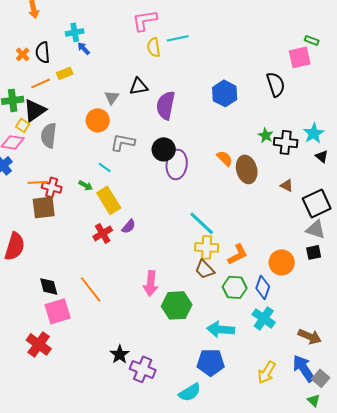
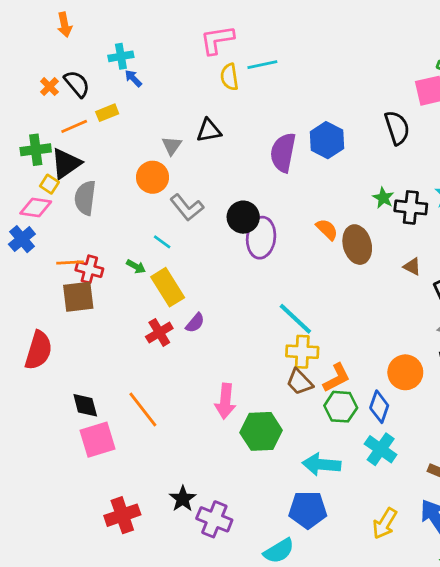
black semicircle: (43, 52) -> (77, 84), turned 145
purple semicircle: (166, 105) -> (283, 152), moved
gray L-shape: (123, 142) -> (187, 207), turned -140
orange L-shape: (238, 254) -> (337, 378), moved
red cross: (39, 344) -> (122, 515), moved, turned 35

